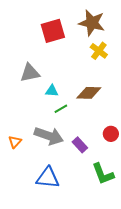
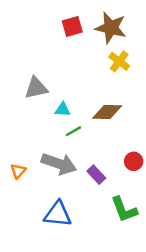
red square: (53, 31) -> (72, 26), moved, size x0.7

